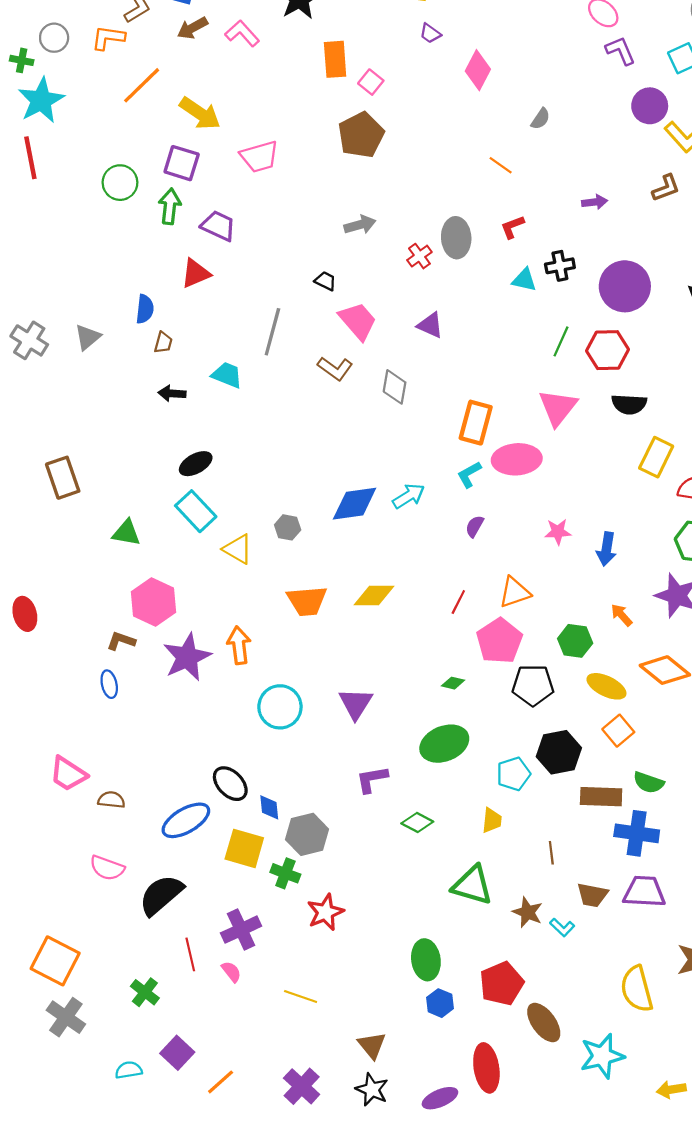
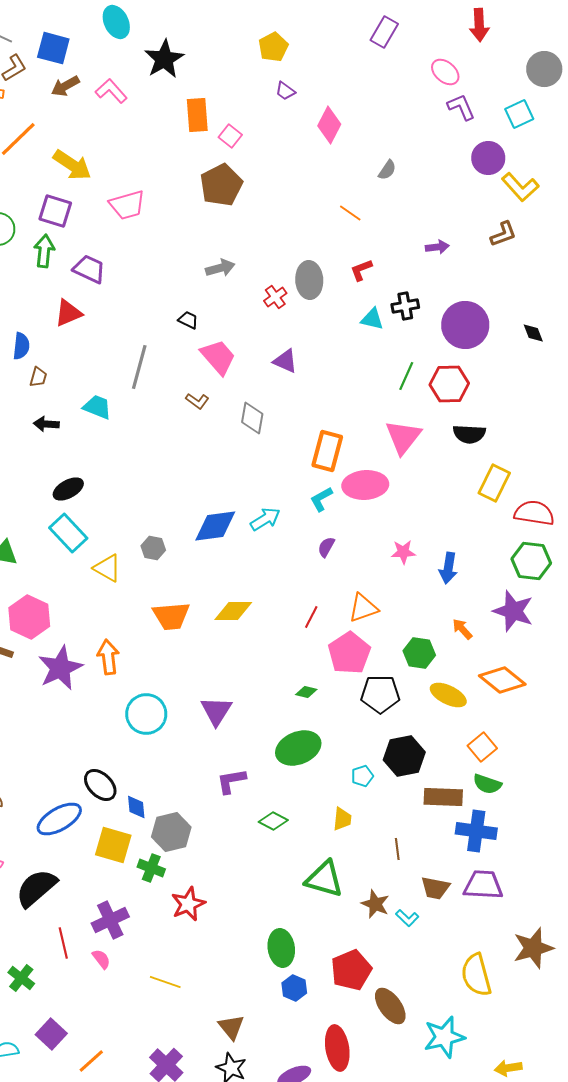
brown L-shape: (335, 369) -> (197, 401), size x0.7
orange square: (618, 731) -> (482, 747), moved
cyan pentagon: (513, 774) -> (362, 776), size x0.7

